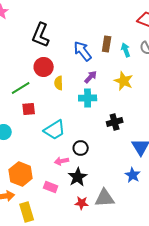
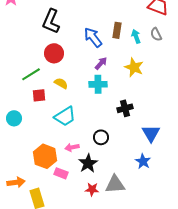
yellow semicircle: (59, 83) -> (61, 83), moved, turned 120
black circle: (81, 148) -> (101, 137), moved
orange hexagon: (21, 174) -> (45, 156), moved

